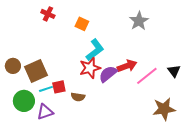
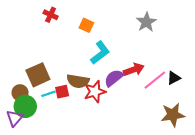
brown circle: (13, 66) -> (20, 93), moved
red star: (90, 68) -> (95, 92), moved
black triangle: (174, 71) -> (174, 78), moved, turned 40
brown semicircle: (78, 97) -> (78, 81), moved, size x1.5
purple triangle: (45, 112) -> (15, 118), moved, turned -30

